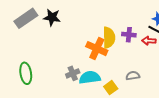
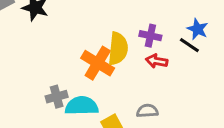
purple cross: (129, 35) -> (150, 36), moved
red arrow: (149, 41) -> (157, 61), moved

